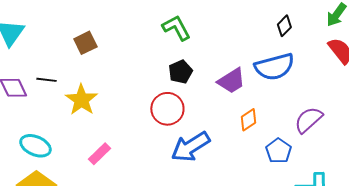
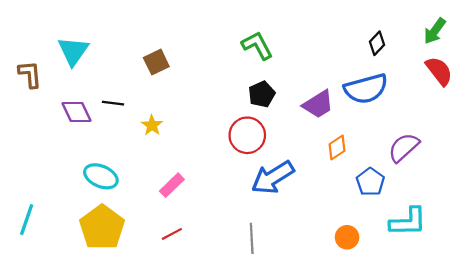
yellow star: (81, 100) -> (152, 125), size x0.6

